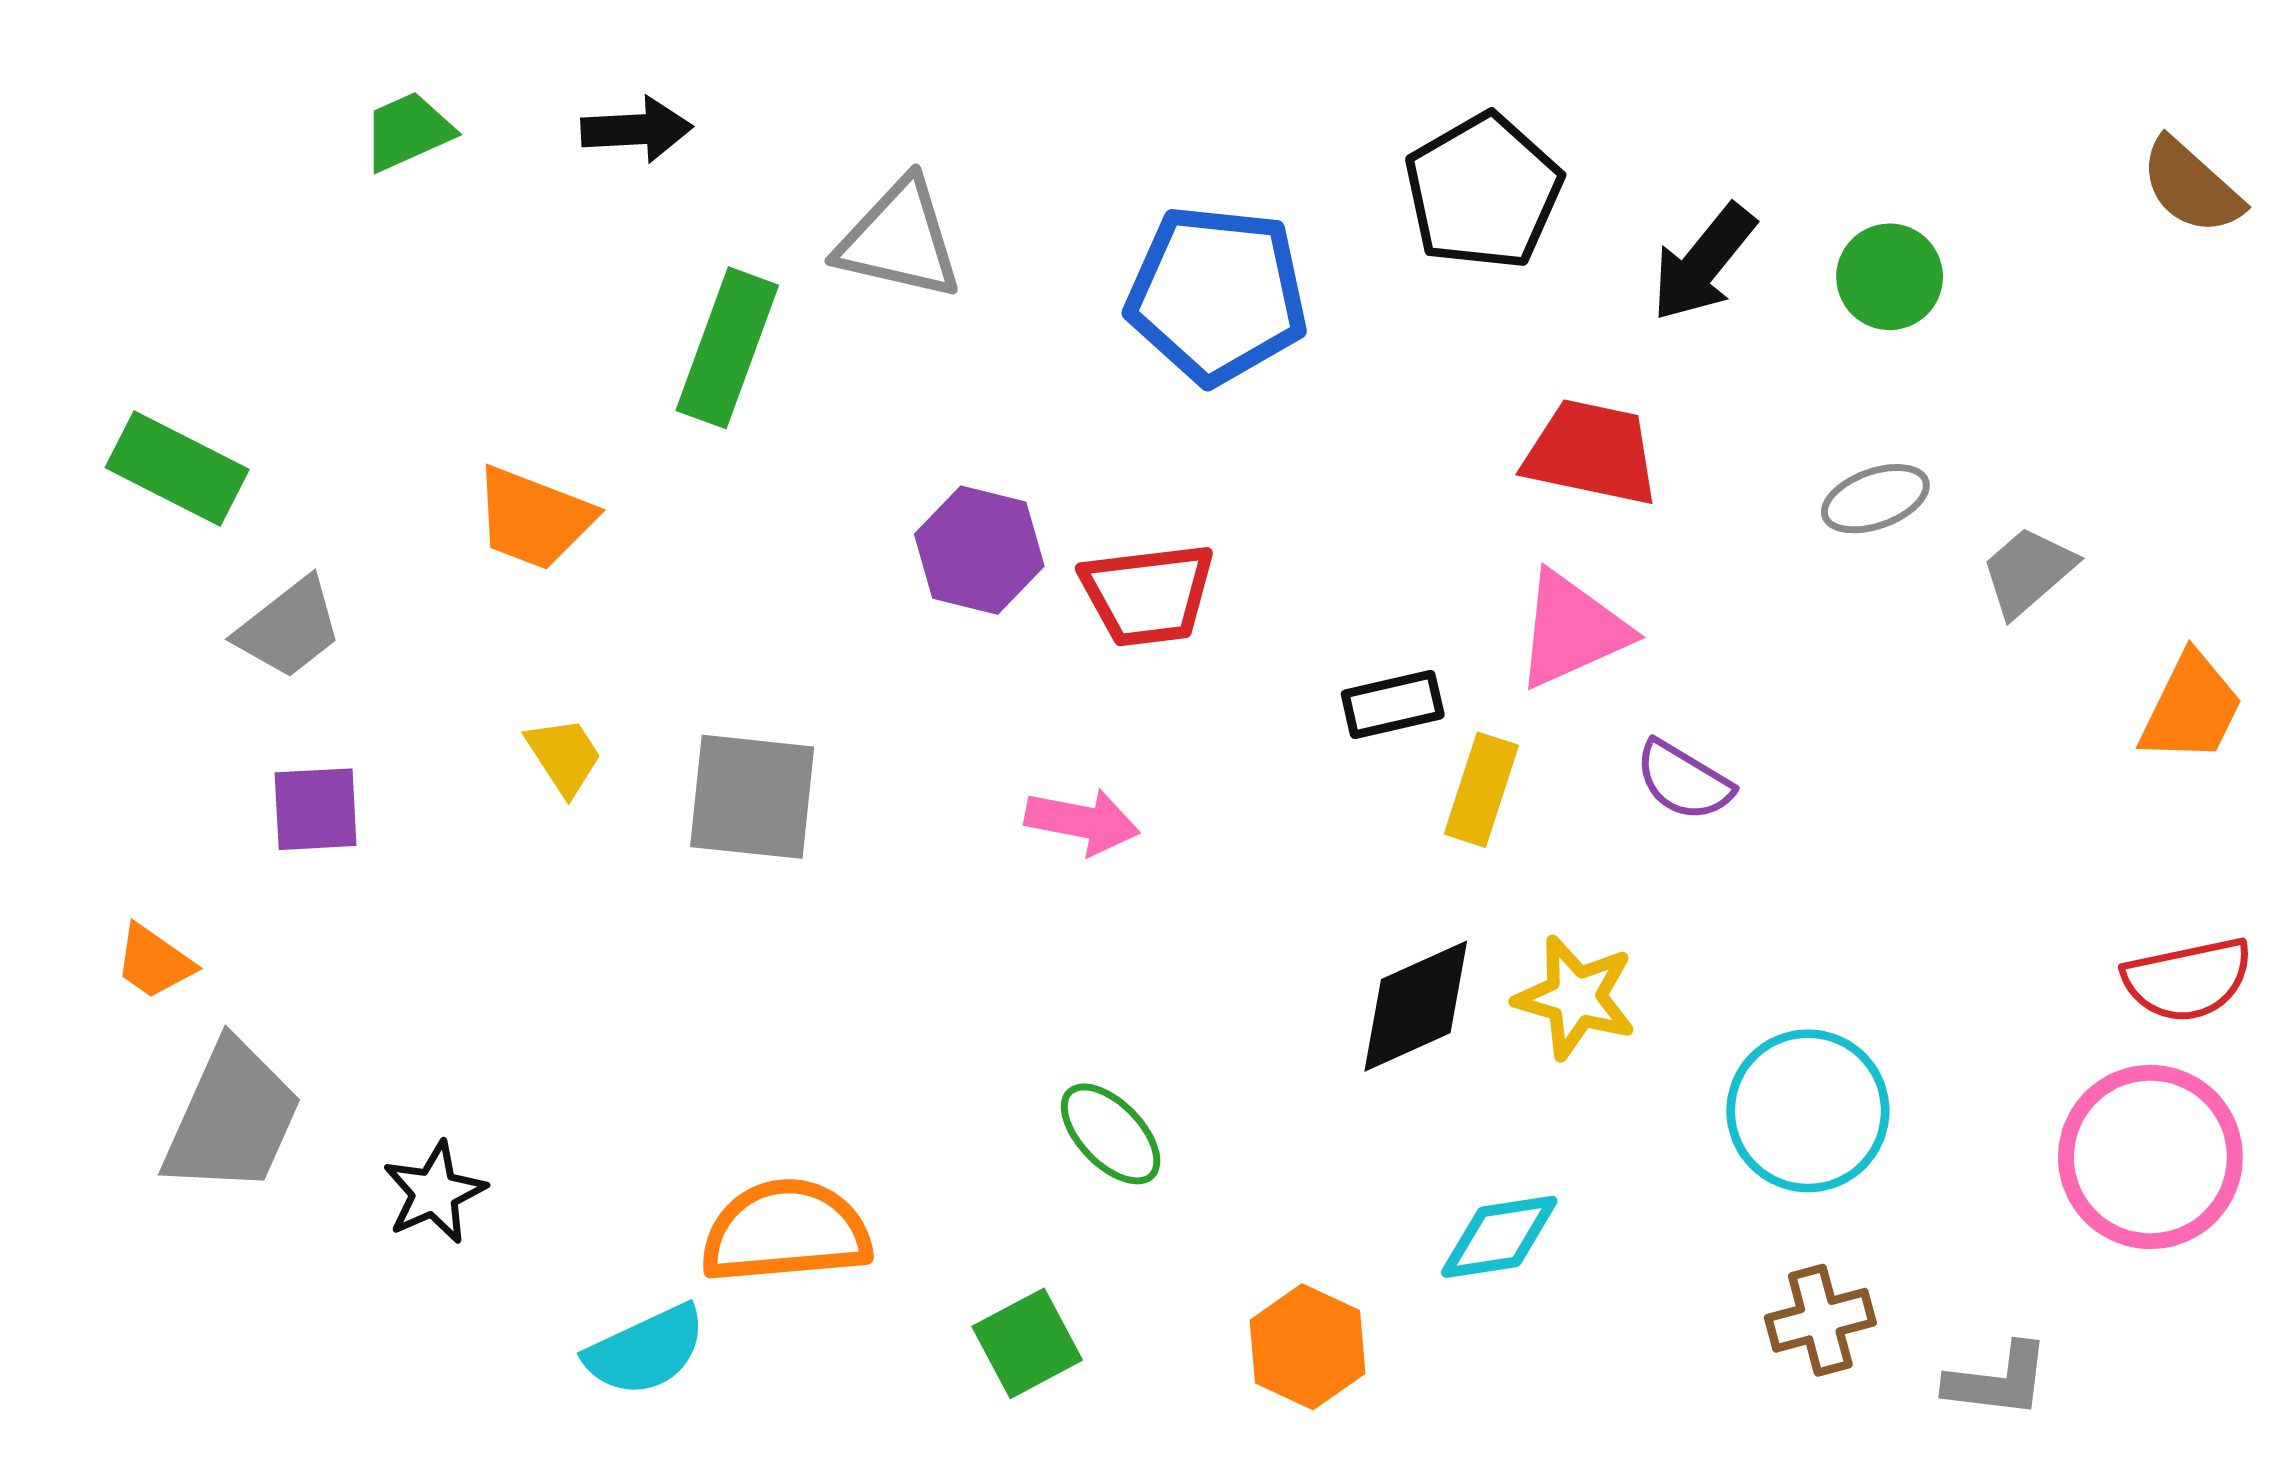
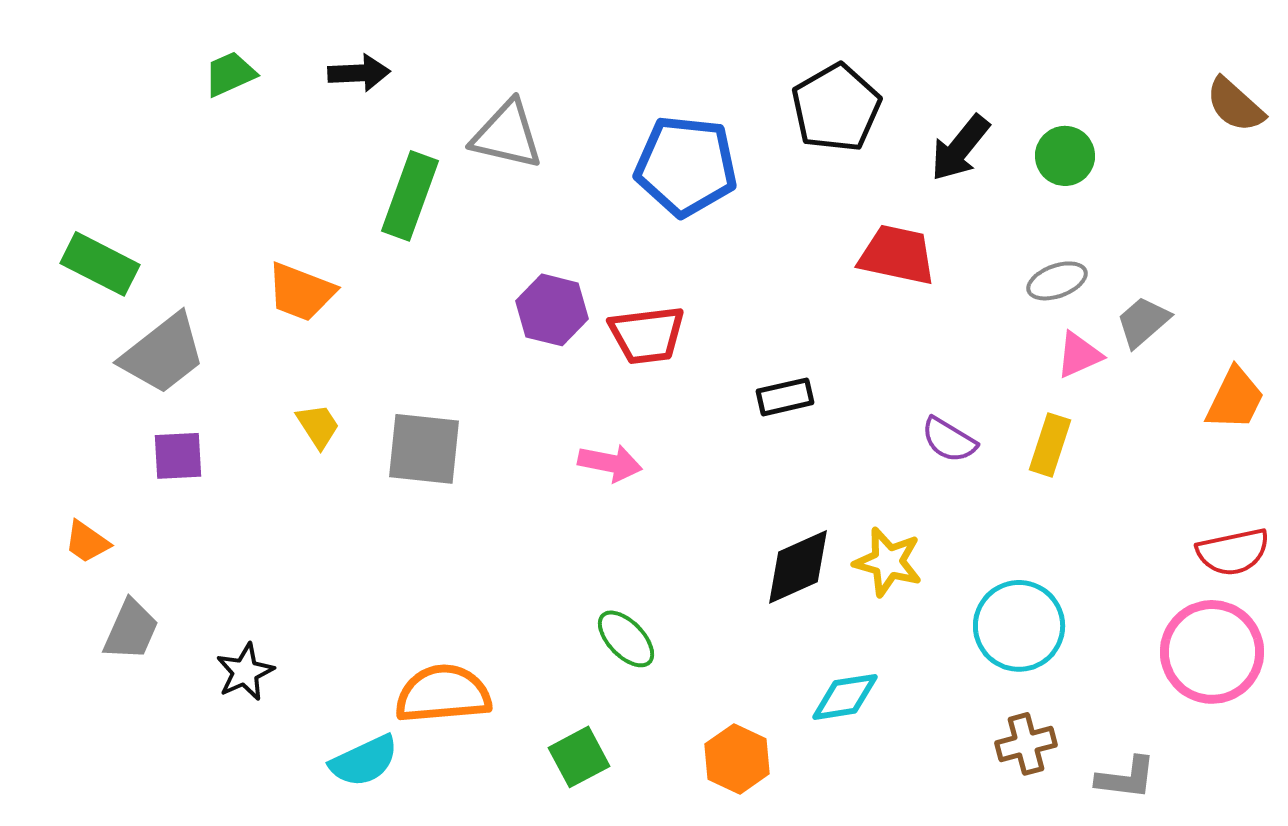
gray trapezoid: (289, 628) -> (163, 354), size x1.4
pink triangle: (1572, 630) -> (1079, 355), moved, size x0.7
yellow rectangle: (1481, 790) -> (1050, 445), moved
gray trapezoid: (232, 1118) -> (131, 630), size x0.7

